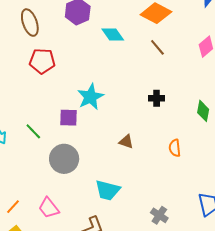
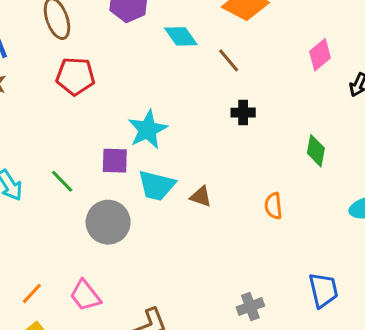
brown line: (157, 47) -> (229, 60), moved
black cross: (157, 98) -> (243, 113), moved
cyan trapezoid: (108, 190) -> (157, 186), moved
gray cross: (159, 215) -> (250, 307), turned 36

